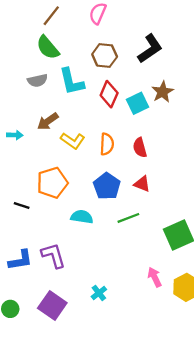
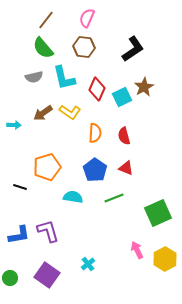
brown hexagon: (105, 55) -> (84, 47), moved
yellow L-shape: (73, 141) -> (70, 112), moved

